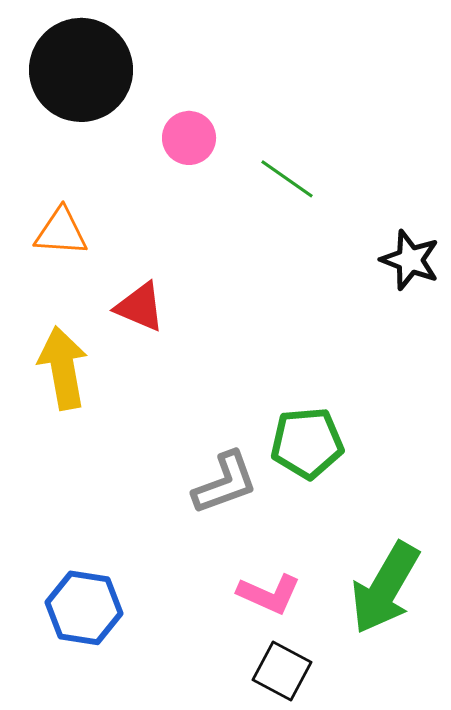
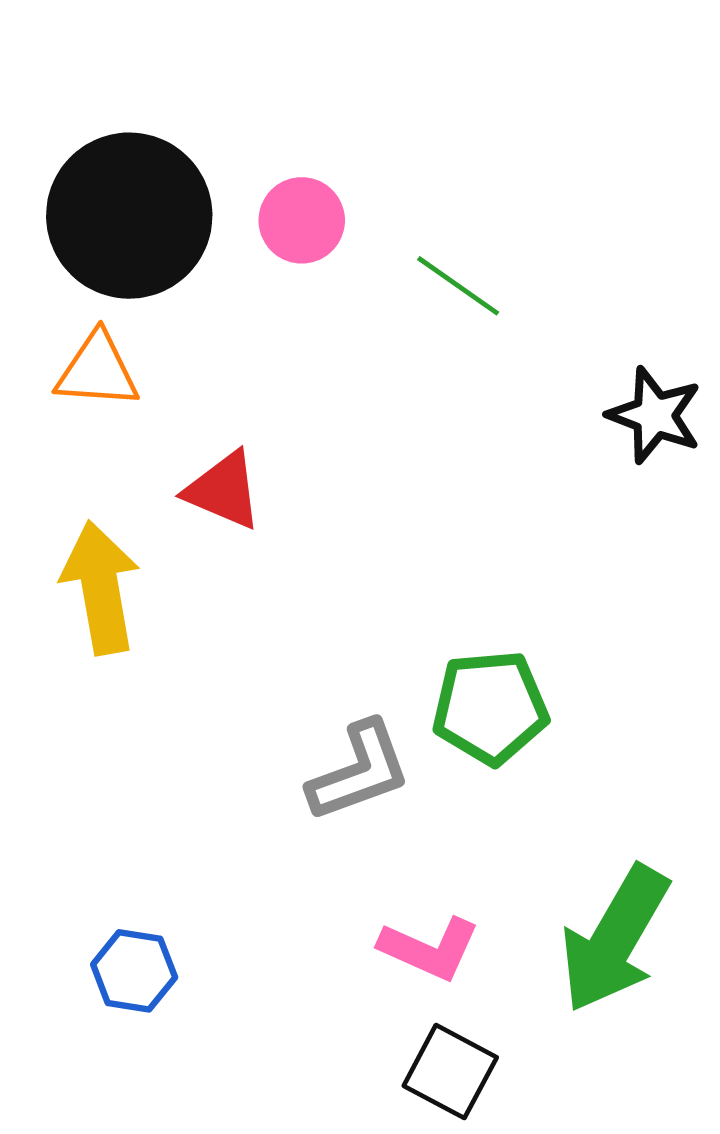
black circle: (81, 70) -> (129, 216), moved
blue hexagon: (84, 608) -> (134, 971), size x0.7

